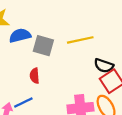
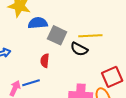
black semicircle: (104, 66) -> (79, 49), moved

